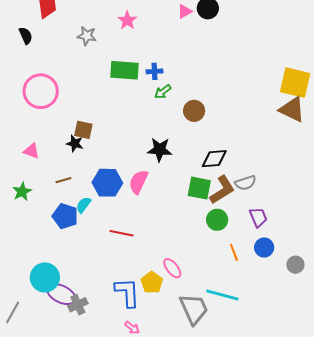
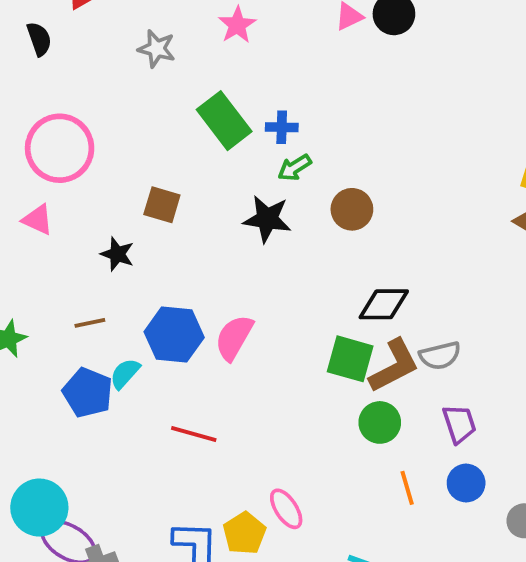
green rectangle: (125, 70) -> (224, 121), turned 44
brown square: (83, 130) -> (162, 205), moved
black star: (160, 150) -> (267, 219), moved
pink triangle: (31, 151) -> (38, 220), moved

